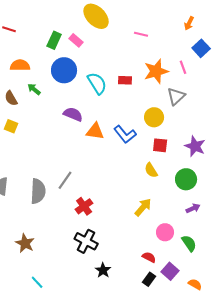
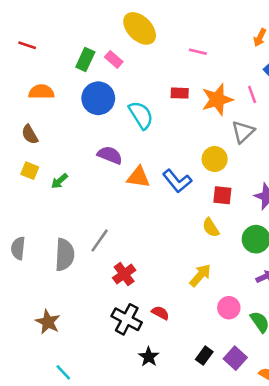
red rectangle: (125, 80) -> (180, 93), moved
green arrow: (34, 89) -> (59, 181), moved, turned -80
red semicircle: (149, 257) -> (160, 313), moved
black rectangle: (149, 279) -> (204, 356), moved

